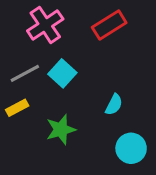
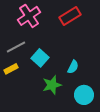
cyan square: (62, 73) -> (40, 58), moved
green star: (61, 130) -> (52, 85), moved

